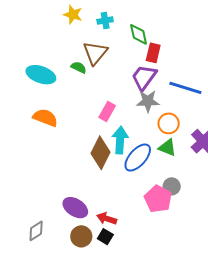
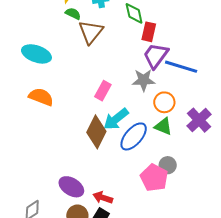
green semicircle: (79, 67) -> (73, 14), moved
purple trapezoid: (144, 77) -> (156, 56), moved
cyan arrow: (120, 140) -> (116, 119), turned -132

